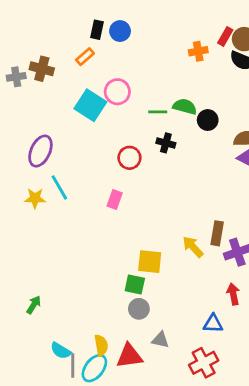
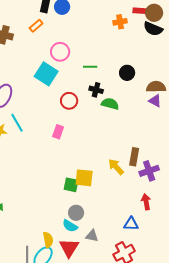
red rectangle: (225, 36) -> (140, 11), turned 64
cyan square: (90, 105) -> (46, 74), moved
green semicircle: (185, 107) -> (110, 104), moved
green square: (135, 285) -> (71, 185), moved
cyan semicircle: (61, 351) -> (70, 226), moved
red triangle: (129, 356) -> (69, 248), turned -50

